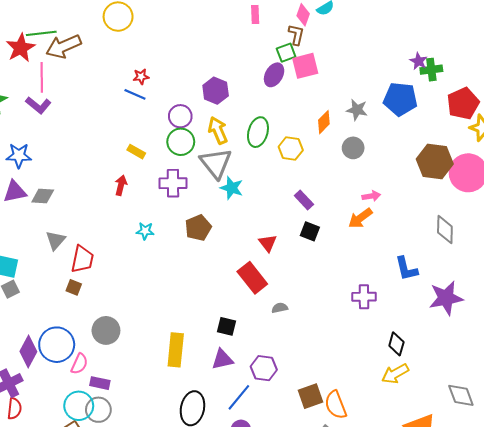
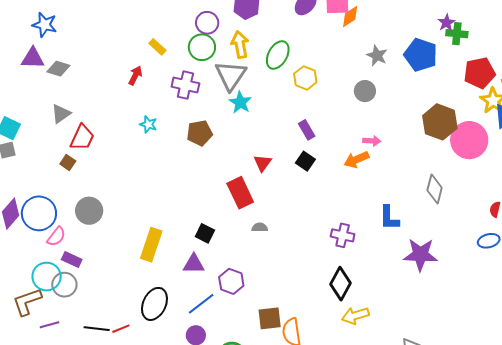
orange diamond: (324, 122) -> (350, 17), moved
black diamond: (396, 344) -> (340, 284), moved, size x1.4

